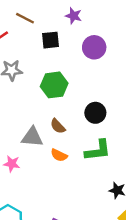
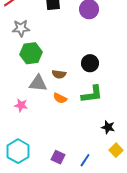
green hexagon: (54, 85) -> (31, 53), moved
brown semicircle: (58, 126) -> (59, 74), turned -40

